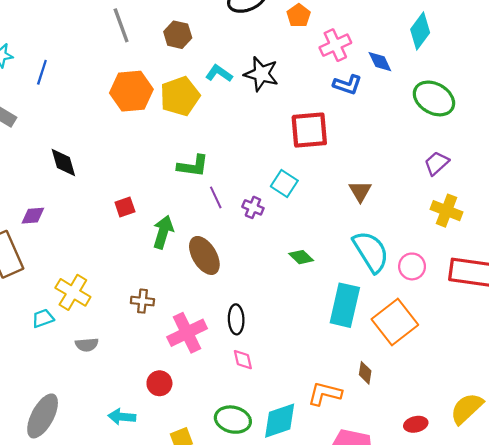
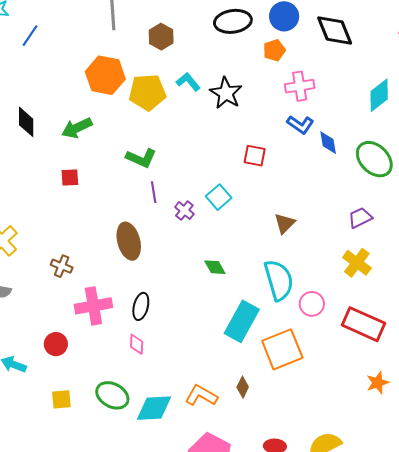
blue diamond: (380, 62) -> (328, 143), moved
red square: (309, 130) -> (255, 156), size x0.6
green arrow: (163, 232) -> (77, 128), moved, turned -148

